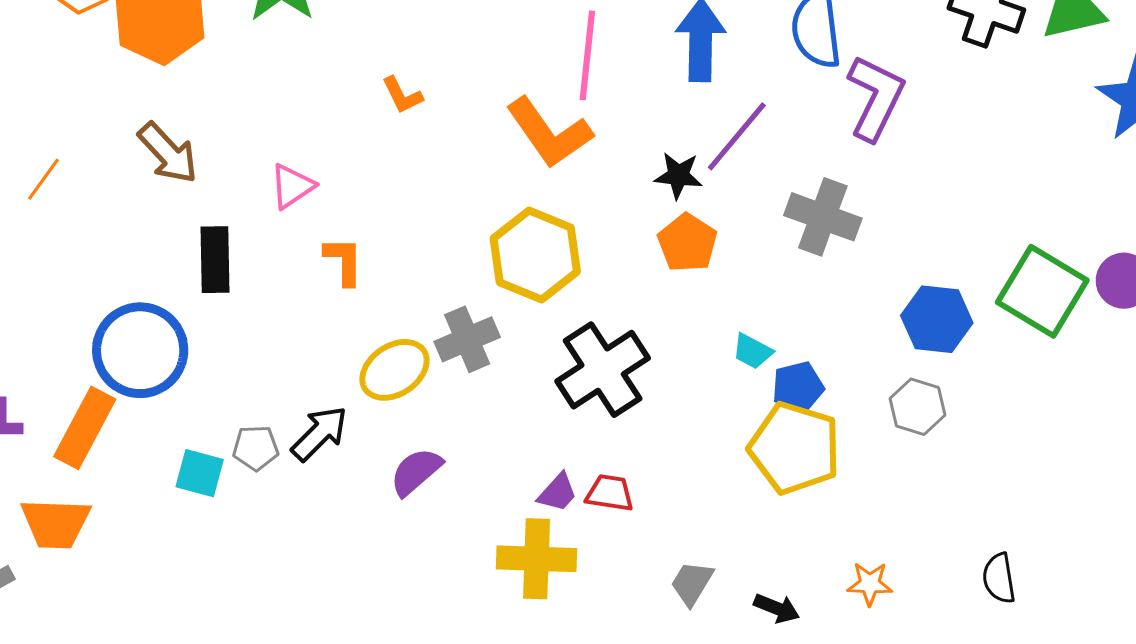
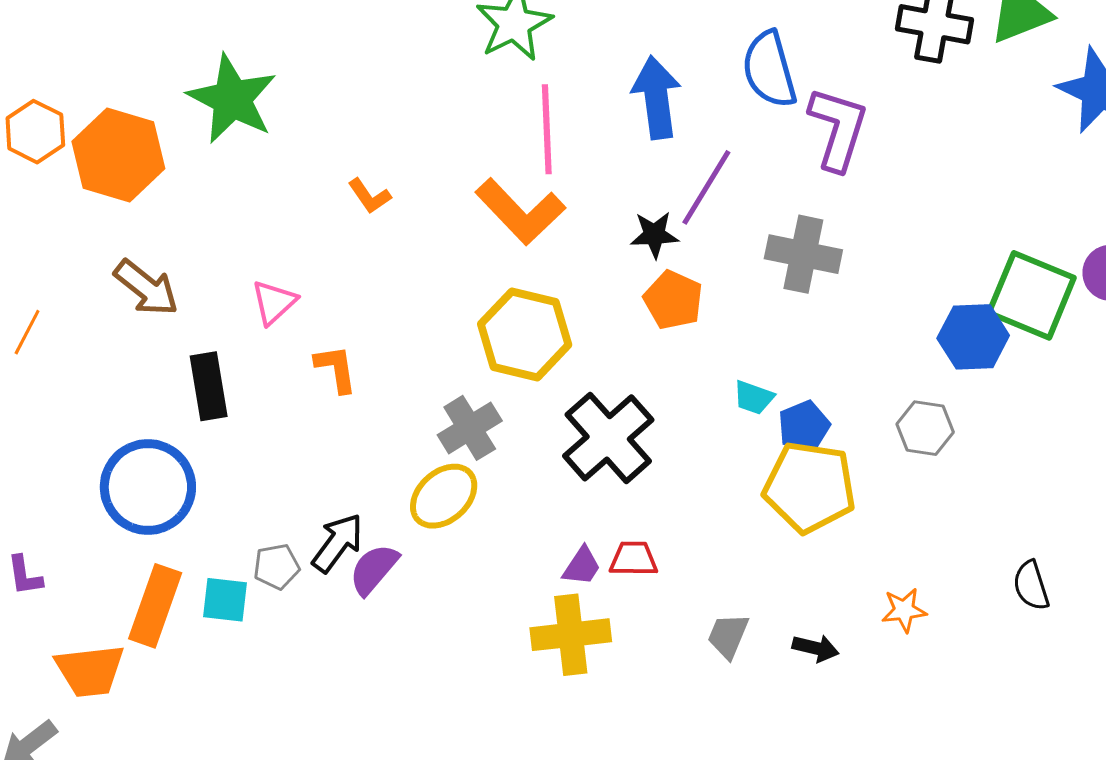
blue hexagon: (937, 319) -> (973, 337), moved
yellow ellipse: (394, 370) -> (444, 496), moved
orange rectangle: (85, 428) -> (155, 606), moved
purple semicircle: (416, 472) -> (374, 569), moved

